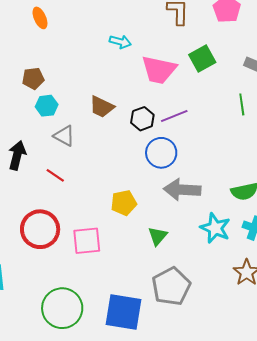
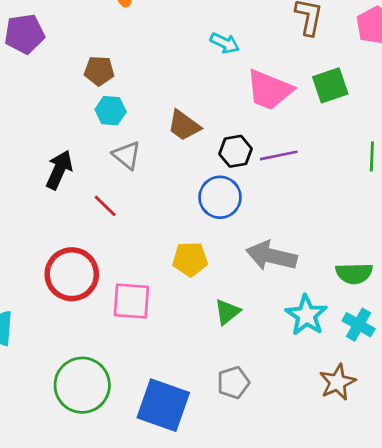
blue circle: (161, 153) -> (220, 197), moved
gray pentagon: (171, 286) -> (233, 383), size x0.6

